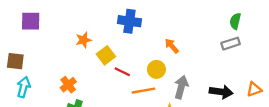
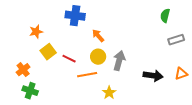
gray rectangle: (231, 44) -> (176, 40), moved
orange arrow: (172, 46) -> (98, 36), moved
yellow square: (106, 55) -> (48, 52), moved
gray arrow: (181, 87) -> (119, 61), moved

